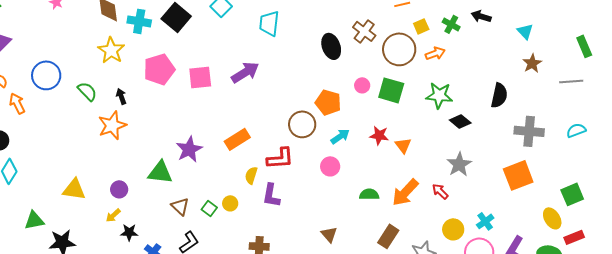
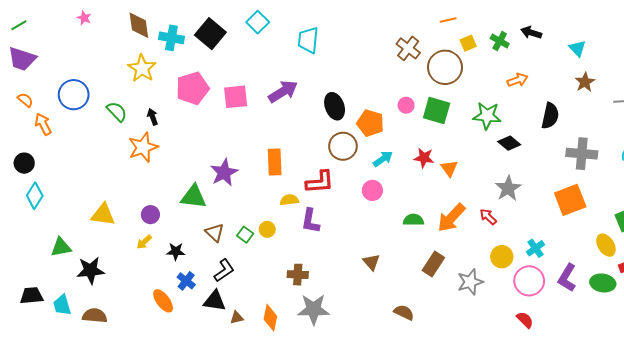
black ellipse: (331, 46) -> (335, 106), moved
orange arrow: (435, 53) -> (518, 80), moved
orange rectangle: (237, 139) -> (275, 162), turned -60
yellow semicircle: (251, 175) -> (289, 200), turned 66
black star: (129, 232) -> (176, 251), moved

